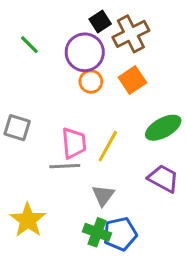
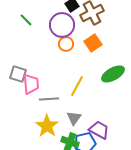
pink trapezoid: (74, 143) -> (31, 84), moved
purple trapezoid: (163, 178) -> (99, 130), moved
yellow star: (28, 220) -> (47, 126), moved

